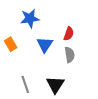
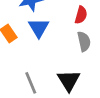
blue triangle: (45, 45) -> (39, 28), moved

